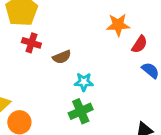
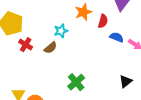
red cross: (31, 43) -> (26, 45), turned 32
cyan star: (84, 82) -> (61, 31), moved

